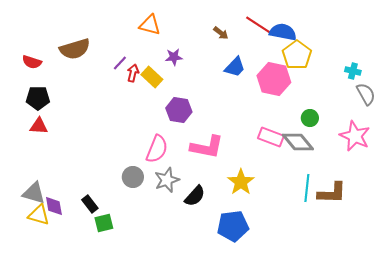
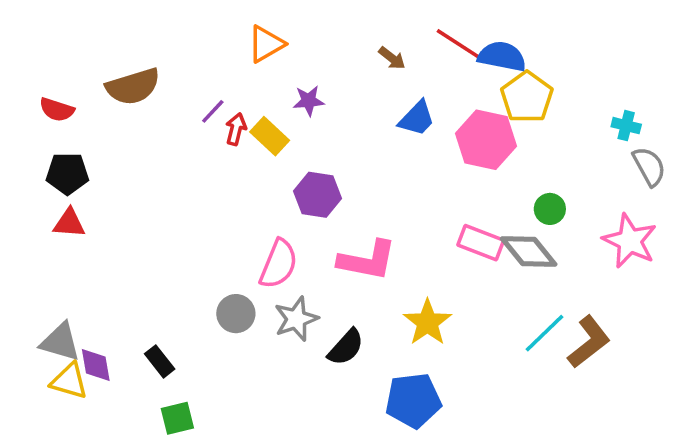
orange triangle: (150, 25) -> (266, 44), turned -45
cyan line: (307, 188) -> (545, 333), turned 40
brown L-shape: (332, 193) -> (589, 342), turned -40
green square: (104, 223) -> (177, 418), moved

